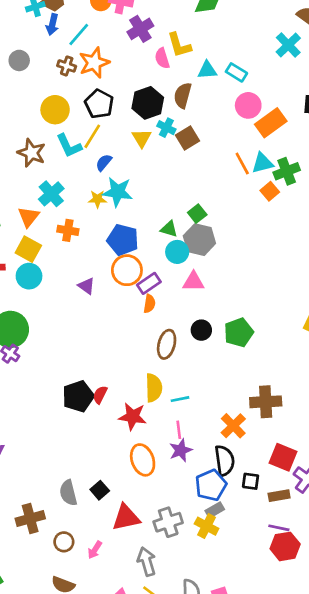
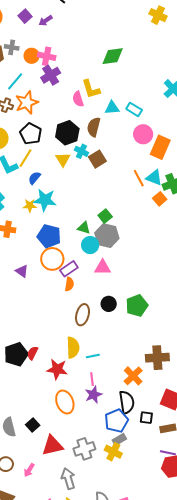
purple cross: (140, 29) -> (51, 75), moved
orange rectangle: (271, 123) -> (160, 147), turned -30
cyan triangle: (262, 163) -> (154, 178), turned 36

